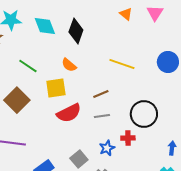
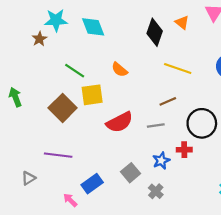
orange triangle: (126, 14) -> (182, 22), moved
black diamond: (76, 31) -> (155, 32), moved
yellow square: (56, 88) -> (92, 95), moved
brown line: (101, 94) -> (168, 101), moved

